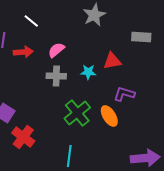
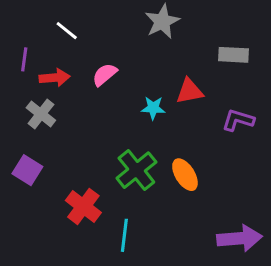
gray cross: (56, 76) -> (41, 114), moved, turned 36
purple L-shape: (124, 94) -> (238, 120), moved
red cross: (23, 137) -> (83, 206), moved

